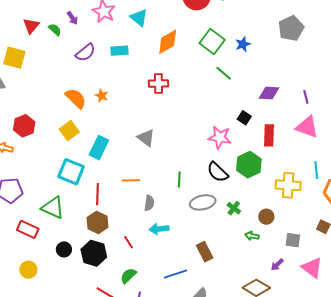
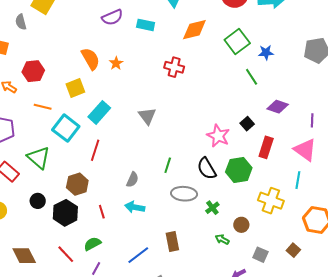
green line: (224, 73) -> (252, 77), moved
cyan line: (316, 170) -> (298, 180), moved
orange line: (131, 180) -> (43, 107), moved
red line: (97, 194) -> (95, 150), moved
blue line: (176, 274) -> (138, 255), turned -35

